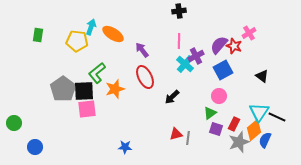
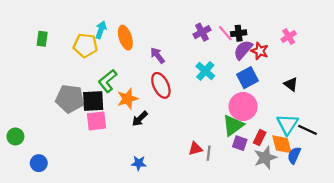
black cross: (179, 11) -> (239, 33), moved
pink cross: (249, 33) -> (289, 37), moved
orange ellipse: (113, 34) -> (125, 38), turned 40
pink line: (179, 41) -> (225, 33), moved, turned -42
purple cross: (196, 56) -> (202, 32), moved
gray pentagon: (63, 89) -> (70, 99), turned -30
pink circle: (219, 96) -> (243, 106), size x1.6
black arrow: (172, 97) -> (140, 119), moved
green triangle: (210, 113) -> (233, 125), size x1.5
orange diamond: (254, 130) -> (282, 144), turned -65

